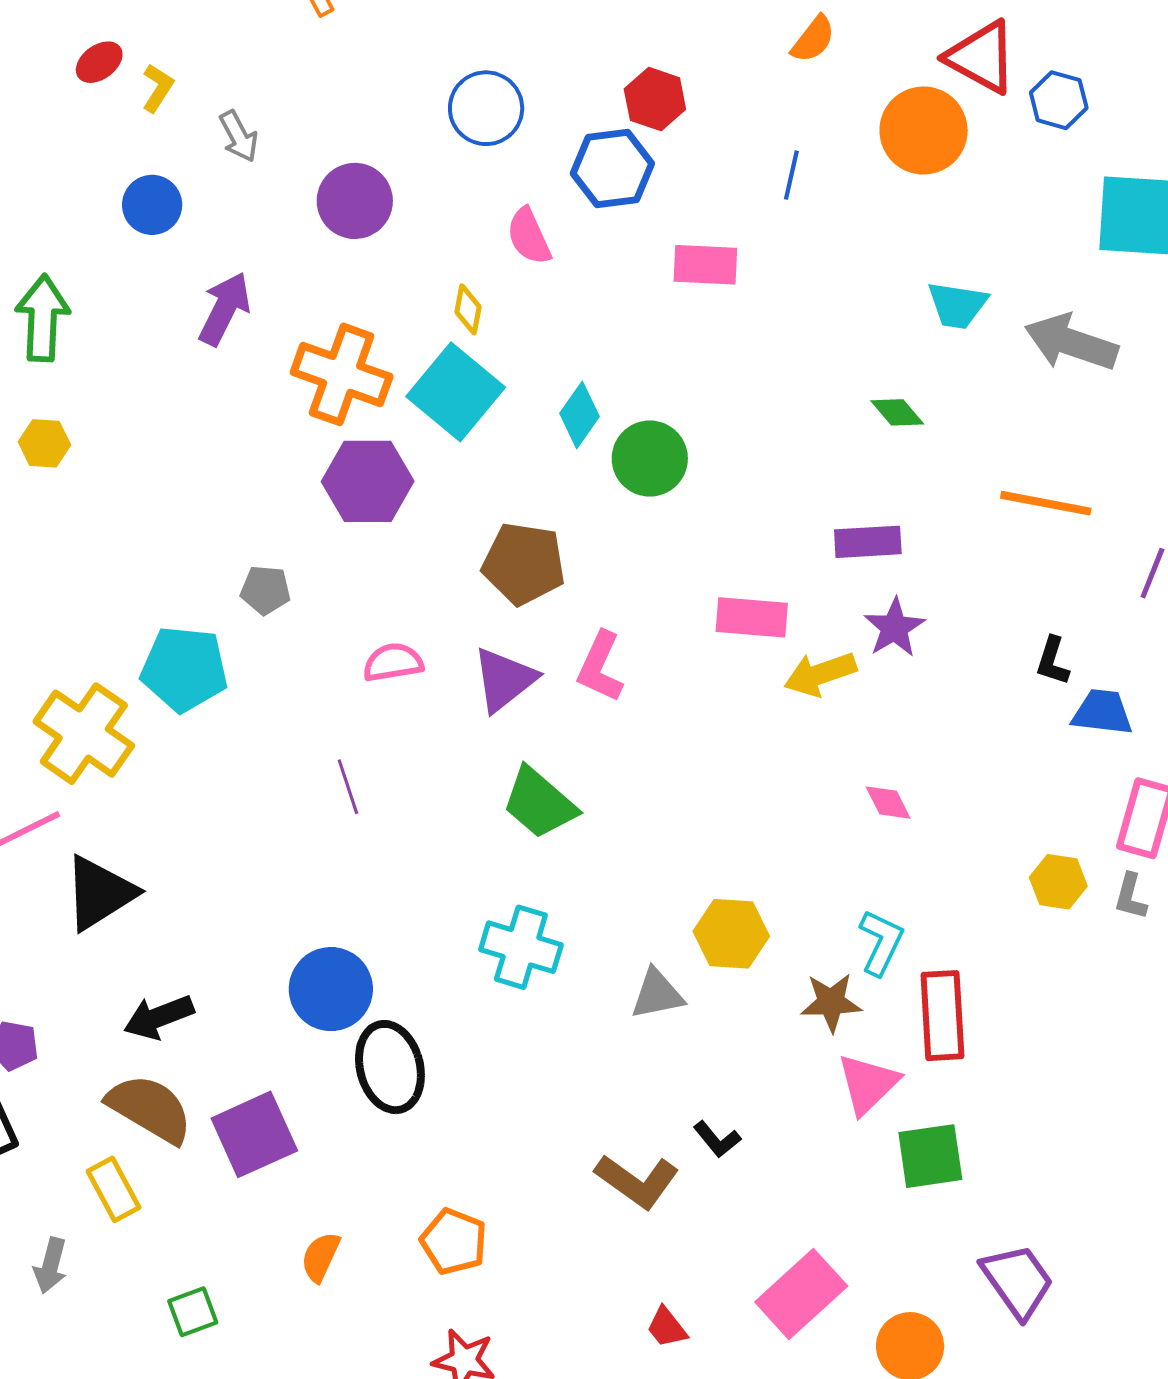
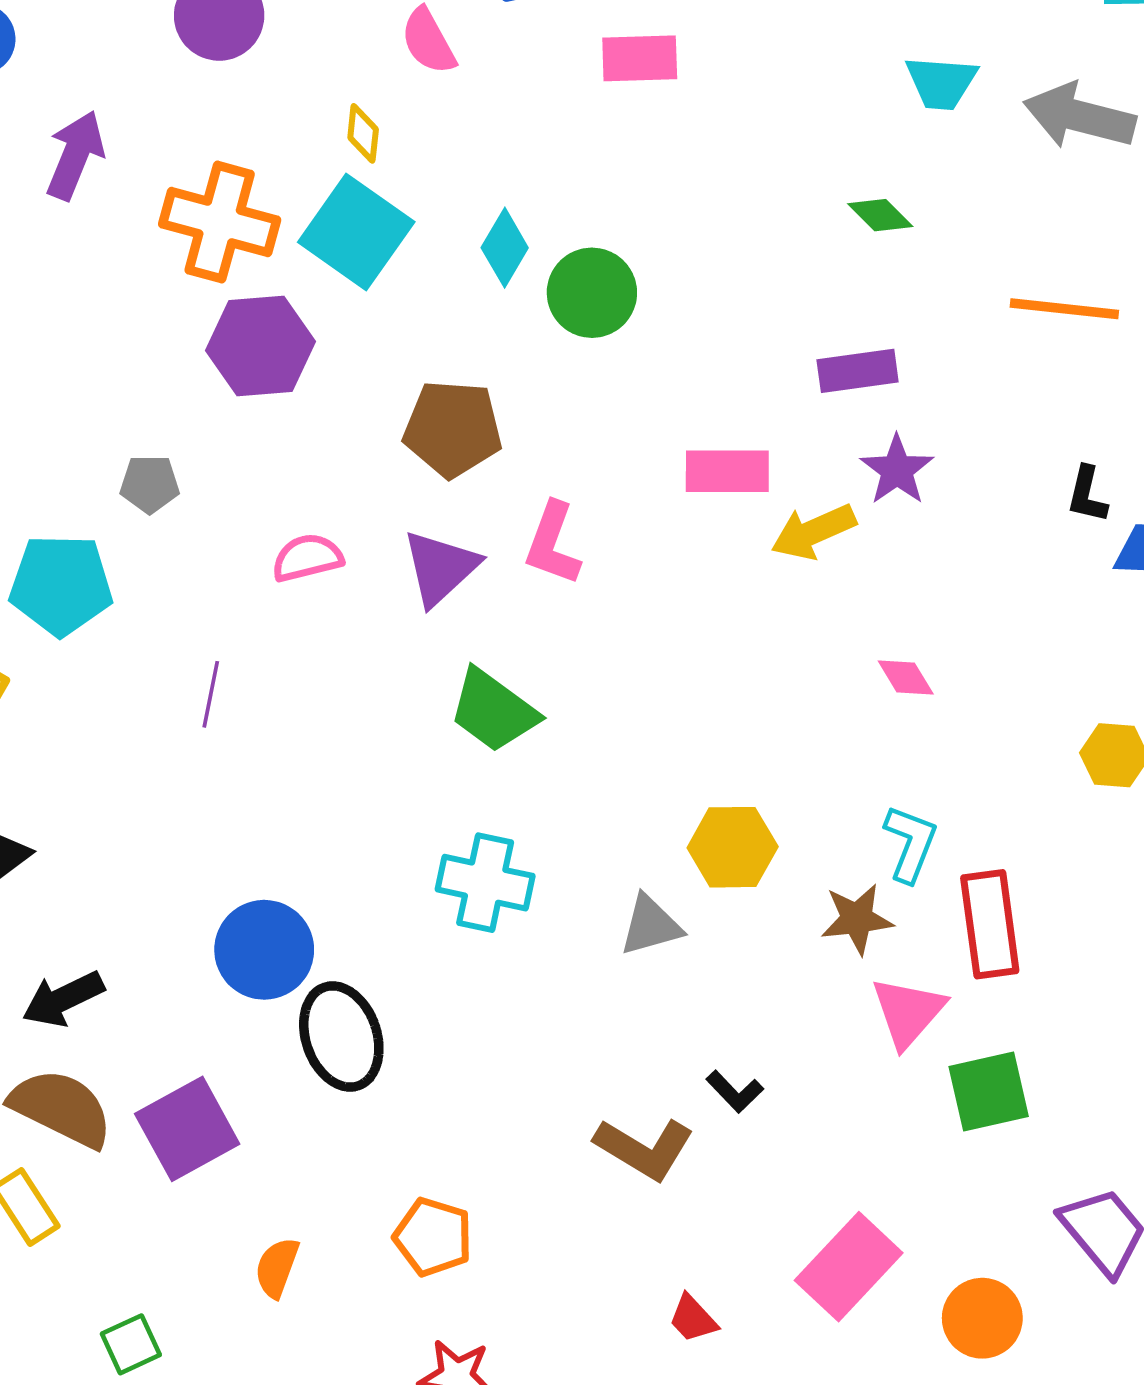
purple line: (348, 787) -> (211, 694), moved, turned 34

